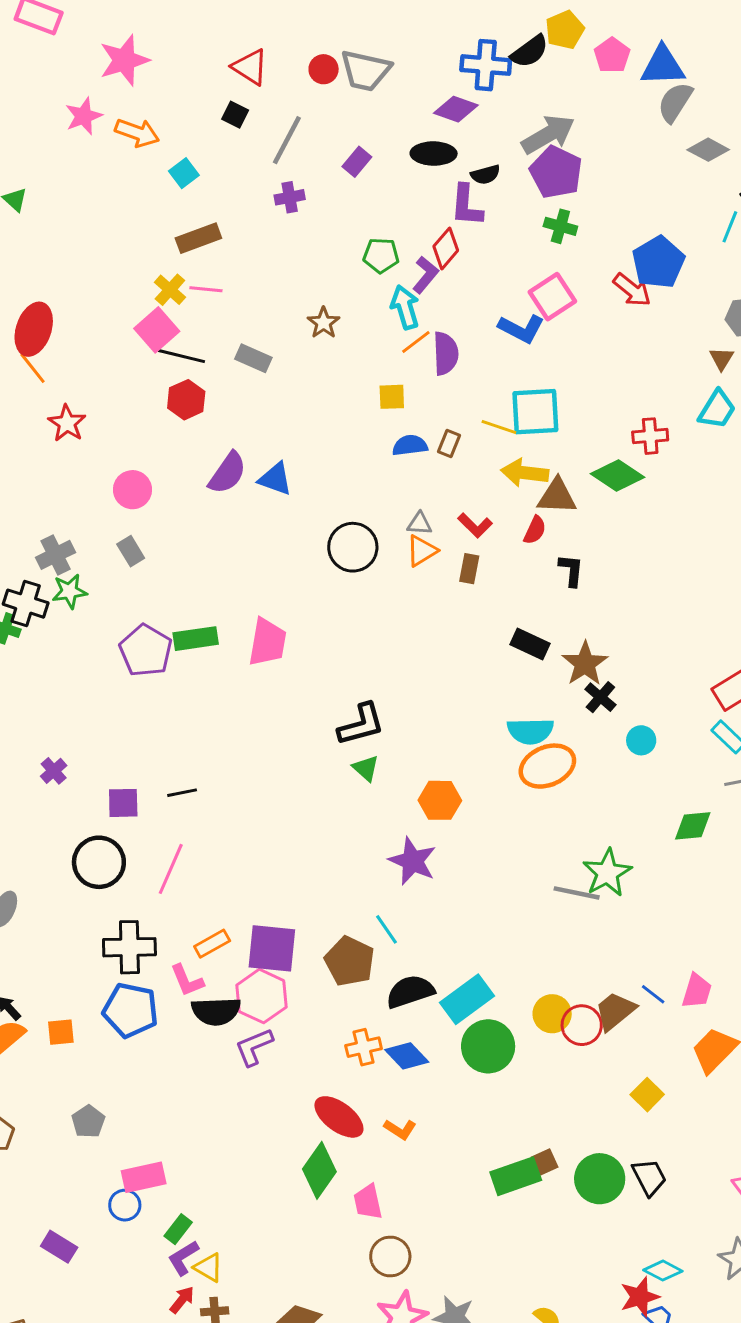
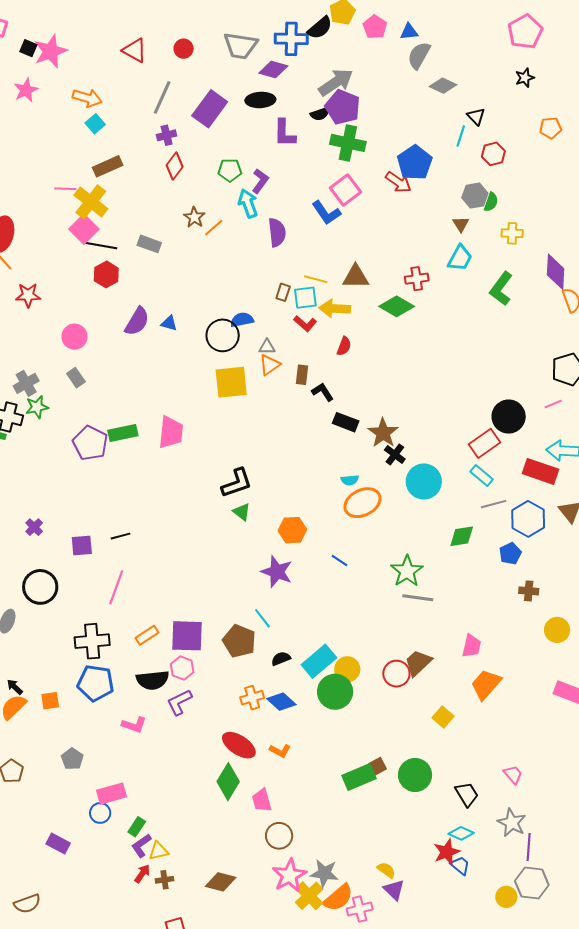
blue triangle: (663, 66) -> (409, 32), size x0.6
gray trapezoid: (365, 70) -> (240, 46), moved
black square: (235, 115) -> (28, 48), moved
orange arrow: (137, 133) -> (87, 98), moved
purple rectangle: (357, 162) -> (210, 109), size x1.8
black semicircle: (485, 175) -> (320, 114), moved
green cross: (560, 226) -> (348, 143), size x1.6
red diamond: (446, 248) -> (175, 166), moved
pink line: (206, 289) -> (65, 189), moved
yellow cross: (170, 290) -> (91, 202), size x1.6
blue L-shape: (521, 329) -> (326, 213), turned 32
orange line: (416, 342) -> (214, 228), moved
yellow square: (392, 397) -> (231, 382), moved, size x1.8
cyan square: (535, 412) -> (305, 298), moved, size x0.7
red star: (67, 423) -> (28, 295), turned -30
blue semicircle: (410, 445) -> (242, 320), moved
blue triangle: (275, 479) -> (169, 323), size x0.7
brown triangle: (557, 496) -> (356, 277), moved
red L-shape: (475, 525) -> (305, 324), moved
black circle: (353, 547) -> (223, 335), moved
black L-shape: (571, 570) -> (323, 392), moved, turned -35
cyan semicircle: (530, 731) -> (350, 480), size x0.6
cyan circle: (641, 740) -> (424, 482), size x1.8
black circle: (99, 862) -> (40, 587), moved
gray line: (577, 893) -> (418, 598), moved
pink L-shape: (187, 980) -> (134, 725), moved, turned -45
black semicircle: (410, 992) -> (281, 659), size x0.6
blue line: (653, 994) -> (339, 560), moved
pink hexagon: (262, 996) -> (182, 668), size x0.7
yellow circle: (552, 1014) -> (347, 669), moved
black trapezoid: (649, 1177) -> (467, 794), moved
yellow triangle: (208, 1268) -> (159, 851), turned -40

